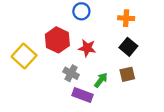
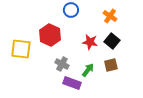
orange cross: (126, 18) -> (110, 16), turned 32
red star: (87, 48) -> (90, 42), moved
yellow square: (24, 56) -> (21, 49), turned -35

